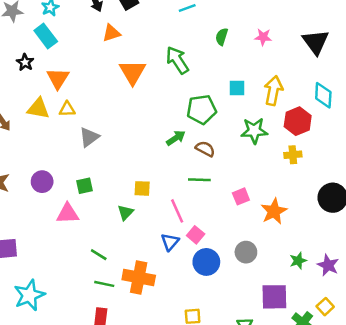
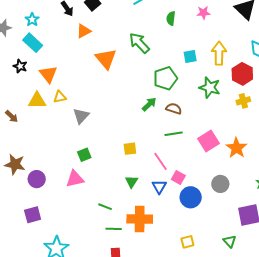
green star: (254, 131) -> (210, 88), turned 30
purple circle: (42, 182) -> (37, 179), moved
pink square: (241, 196) -> (209, 141), size x1.5
green triangle: (125, 212) -> (132, 182), moved

